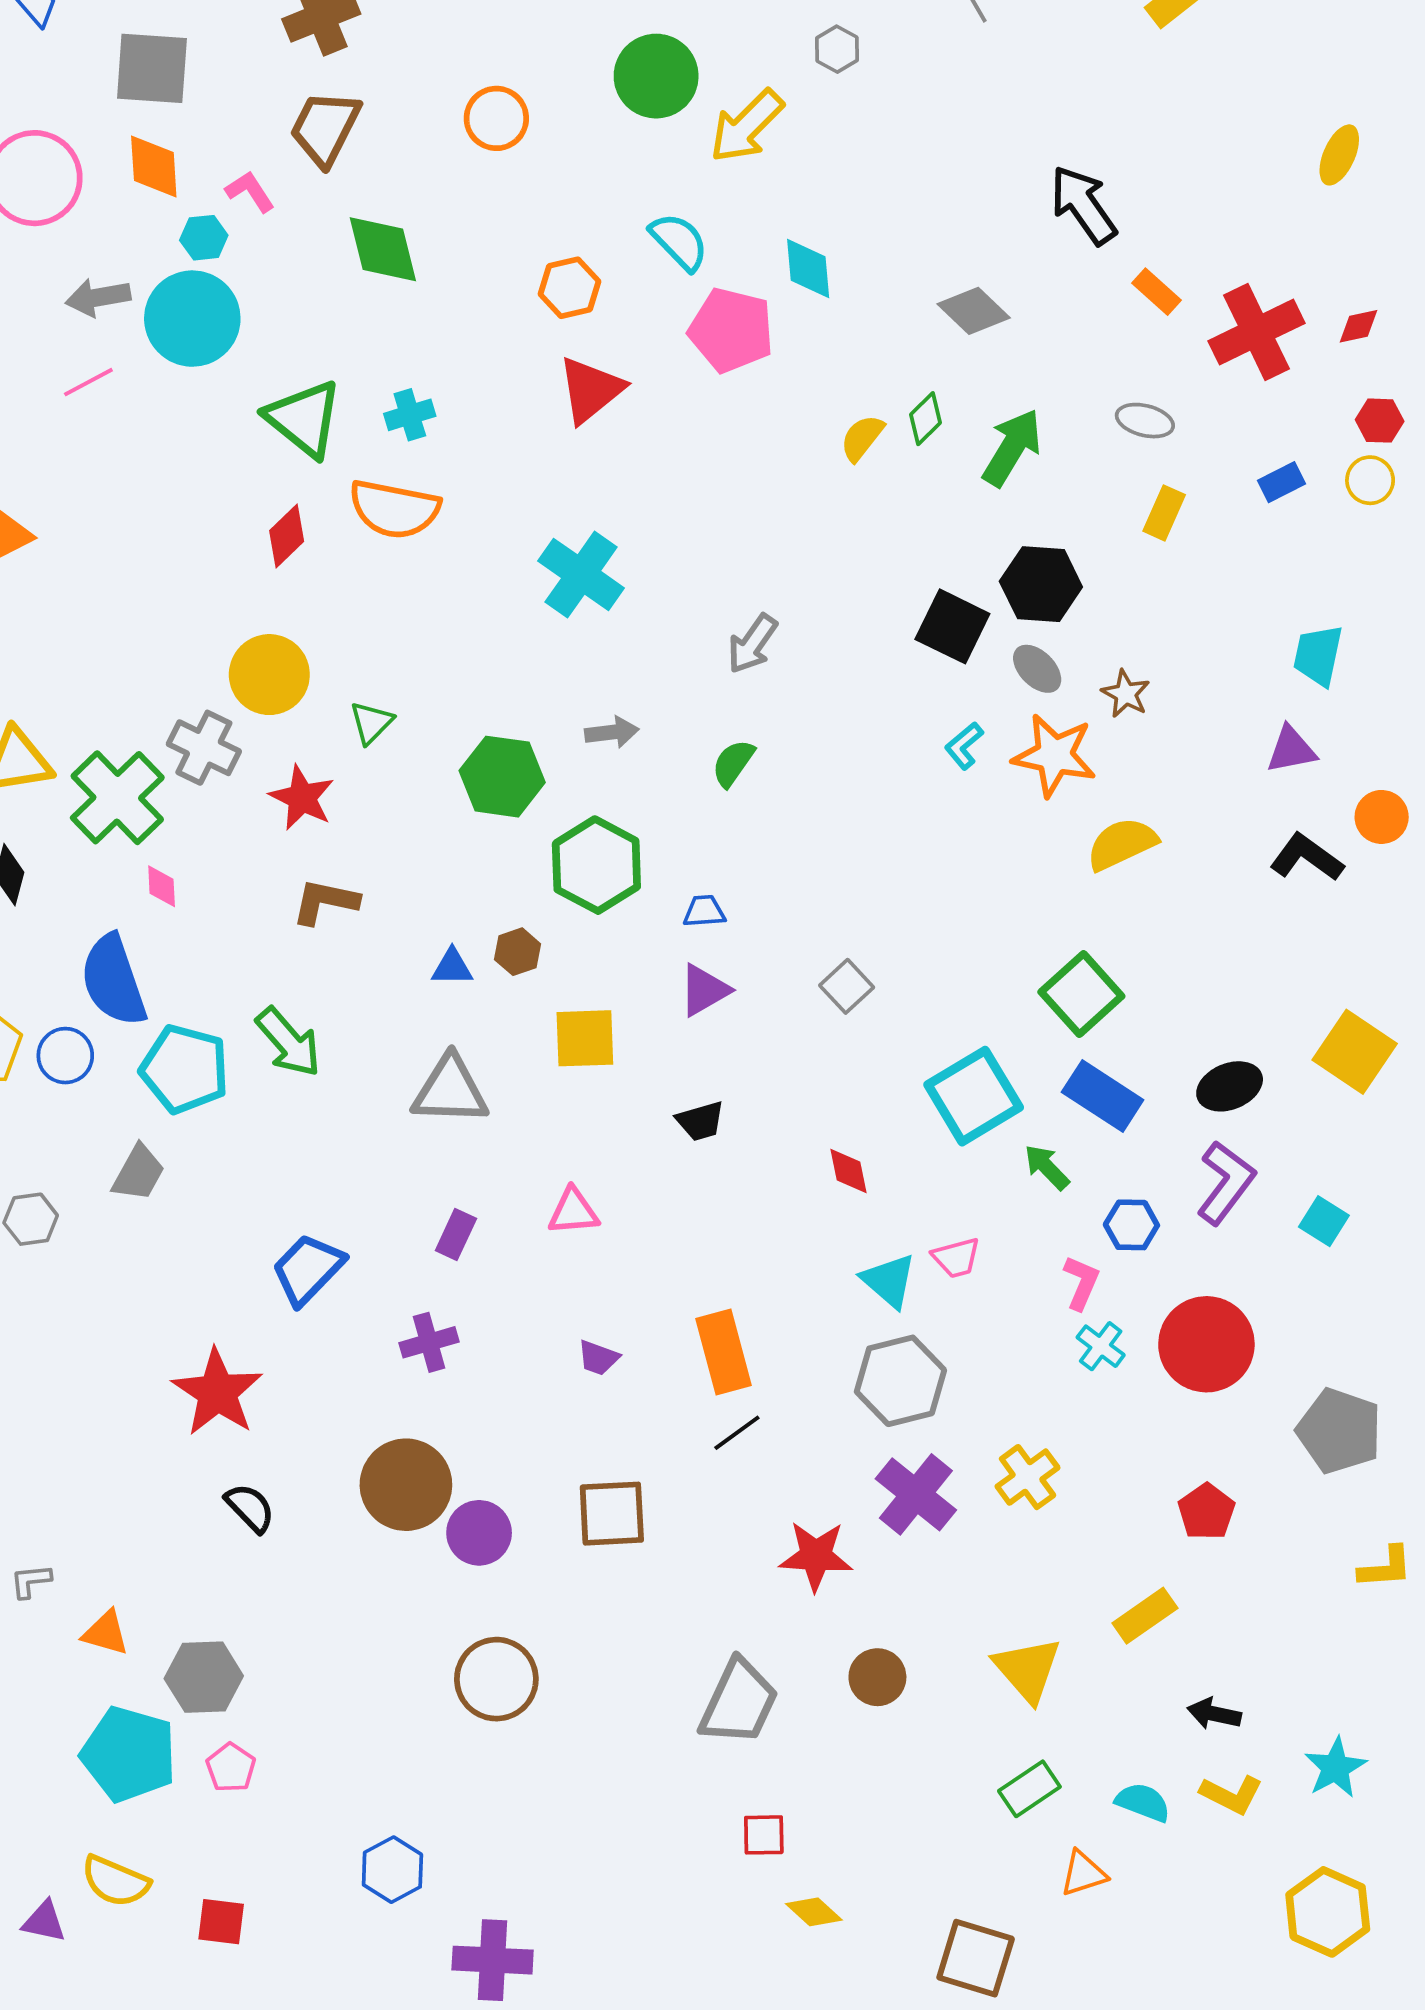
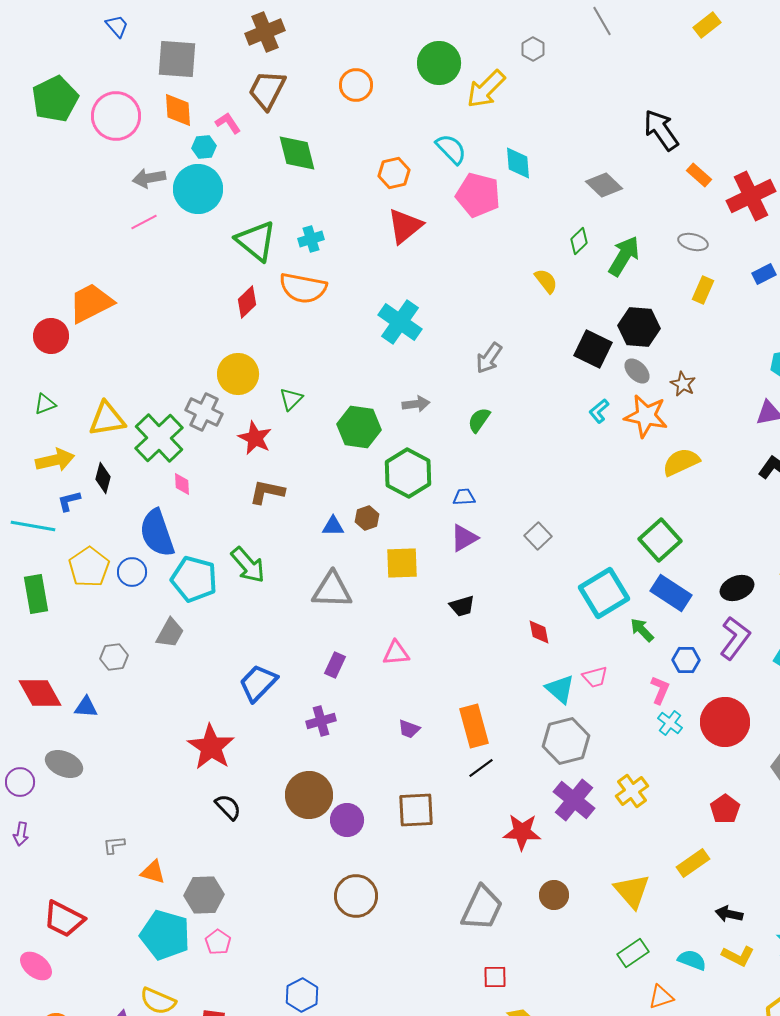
yellow semicircle: (862, 438) -> (546, 281), moved, turned 104

